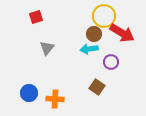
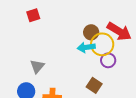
yellow circle: (104, 16) -> (102, 44), moved
gray triangle: (47, 48) -> (37, 66), moved

